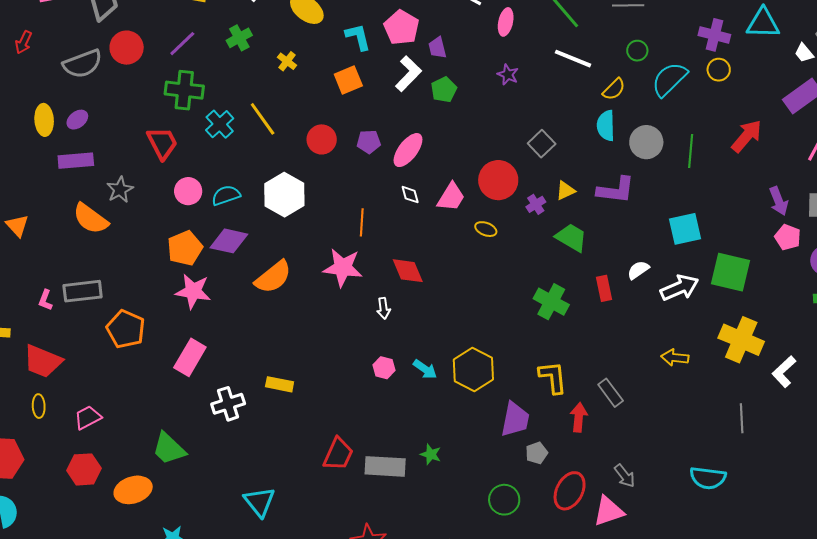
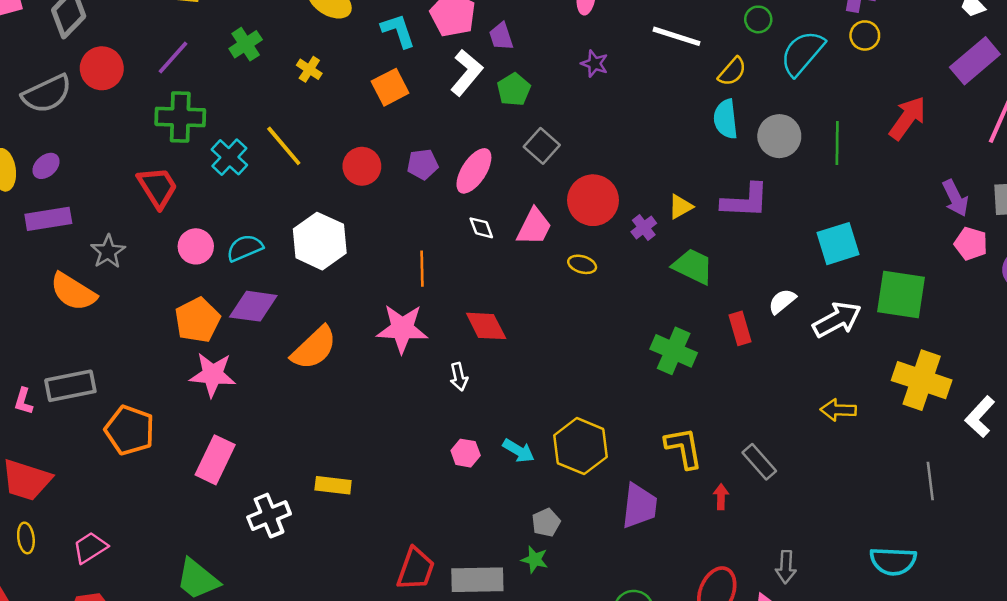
gray square: (542, 144) -> (542, 146), moved
red arrow: (579, 417) -> (721, 497), size x0.7
gray pentagon: (537, 453) -> (546, 522), moved
gray arrow: (625, 476) -> (786, 567), turned 45

